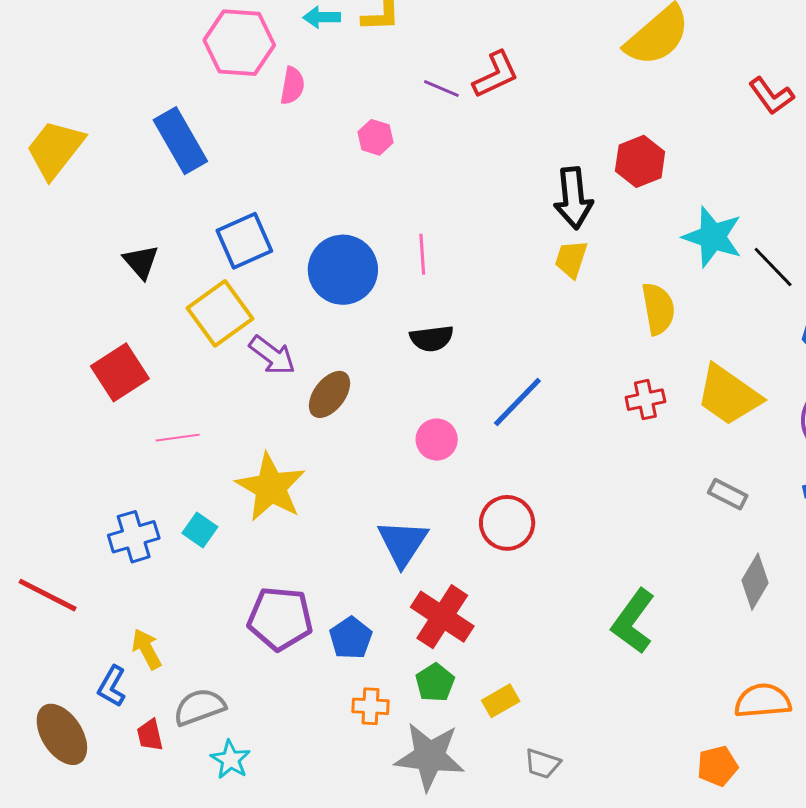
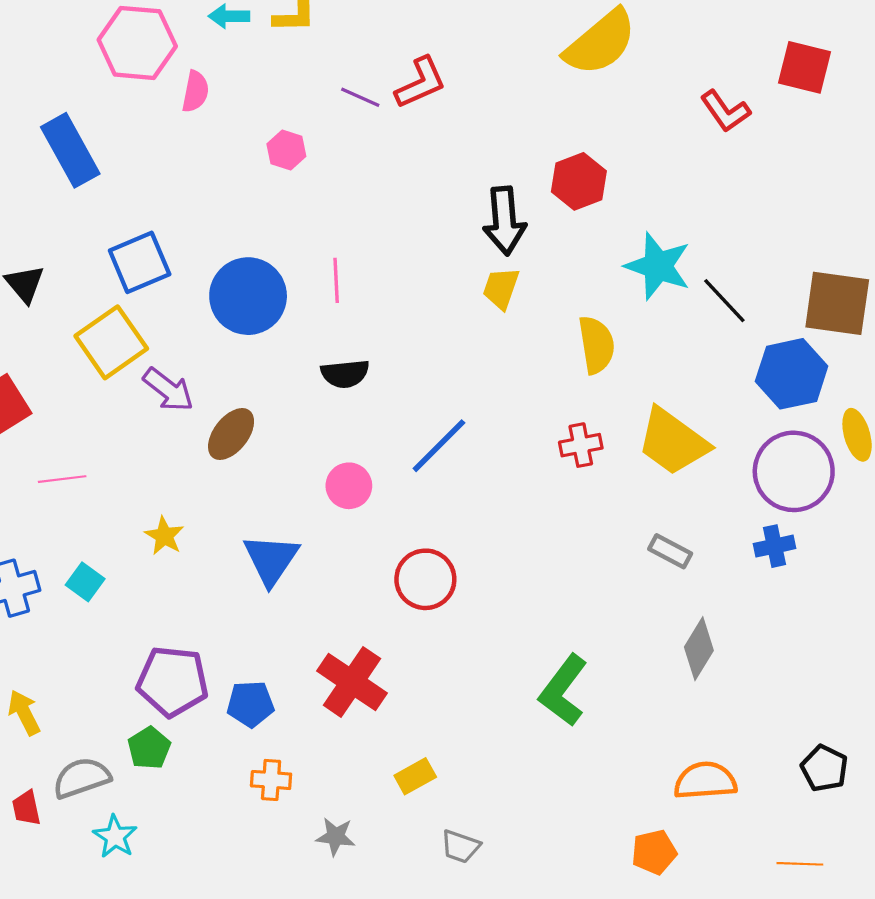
yellow star: (271, 487) -> (164, 536), size x0.5
blue triangle: (403, 543) -> (271, 559), moved
blue pentagon: (351, 638) -> (250, 704), turned 30
green pentagon: (435, 683) -> (149, 748), moved
gray star: (430, 756) -> (336, 837), size x0.5

